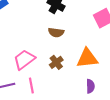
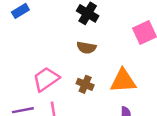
brown cross: (56, 62) -> (85, 84), turned -32

